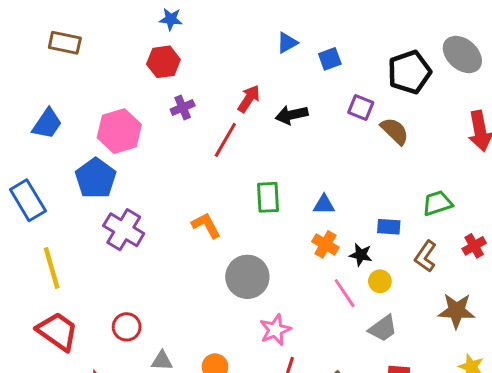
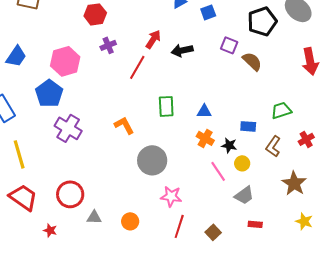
brown star: (456, 311) -> (294, 183), turned 30
red circle: (127, 327) -> (70, 194), size x1.4
pink star: (275, 330) -> (171, 196), turned 30

